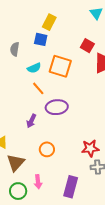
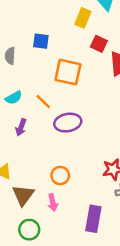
yellow rectangle: (49, 22) -> (83, 18), moved
cyan semicircle: (34, 68) -> (14, 98), moved
purple arrow: (31, 121) -> (21, 127), moved
pink arrow: (38, 182) -> (53, 203), moved

